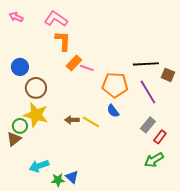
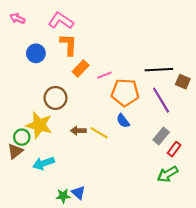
blue circle: (20, 67) -> (36, 53), moved
pink line: (87, 68) -> (104, 75), moved, turned -40
brown circle: (36, 88) -> (55, 98), moved
cyan arrow: (39, 166) -> (44, 163), moved

